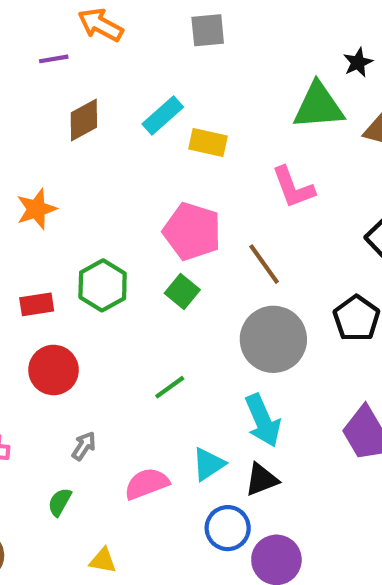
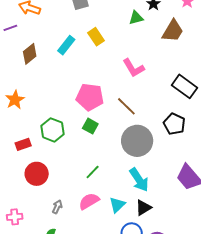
green triangle: (318, 106) -> (136, 18), moved, size x0.6
yellow rectangle: (208, 142) -> (96, 37), moved, turned 54
pink semicircle: (147, 484) -> (89, 201), moved

